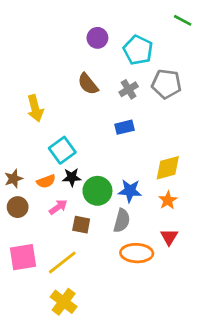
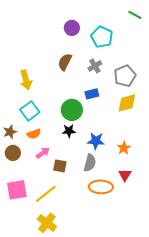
brown semicircle: (88, 84) -> (65, 62), turned 66
gray pentagon: (166, 84) -> (125, 76), moved, turned -30
cyan square: (62, 150) -> (30, 111), moved
yellow diamond: (168, 168) -> (127, 103), moved
black star: (72, 177) -> (69, 131), moved
green circle: (97, 191) -> (72, 110), moved

